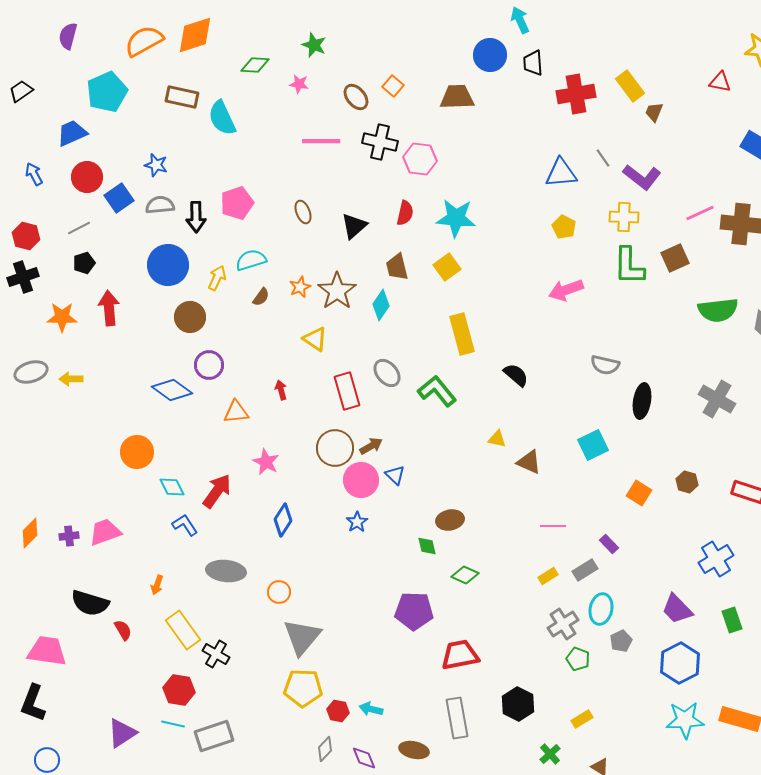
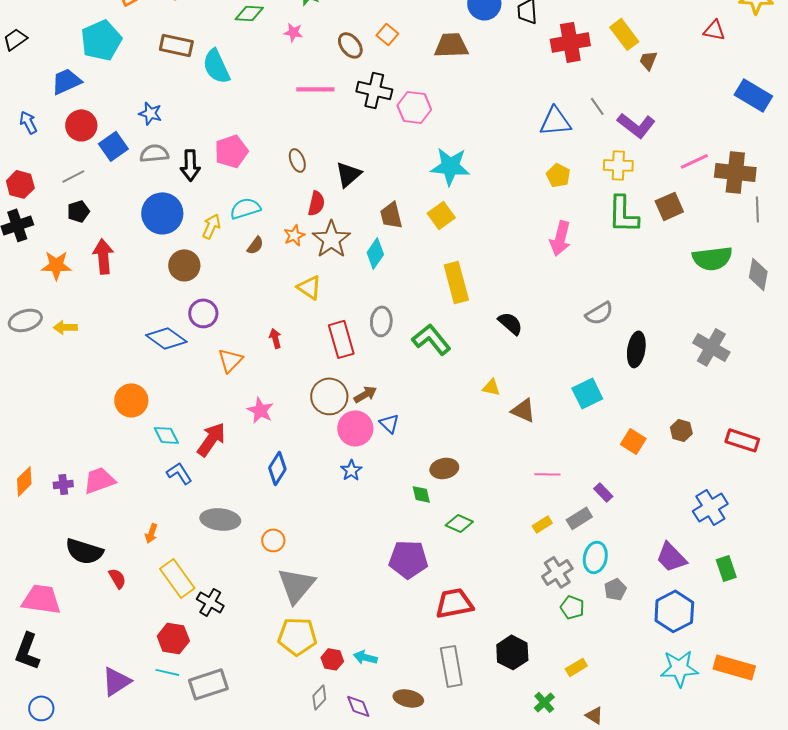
red semicircle: (405, 213) -> (316, 203), moved
pink arrow: (566, 290) -> (560, 238), turned -56
gray semicircle: (605, 365) -> (599, 313), turned -44
gray ellipse: (387, 373) -> (381, 321), turned 44
orange triangle: (236, 412) -> (230, 360), turned -40

